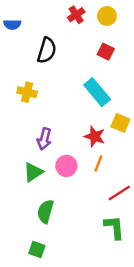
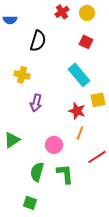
yellow square: (120, 123) -> (98, 100), turned -35
purple arrow: (44, 139) -> (36, 103), moved
pink circle: (66, 166) -> (54, 145), moved
green triangle: (33, 172) -> (12, 140), moved
green L-shape: (114, 227) -> (65, 174), moved

